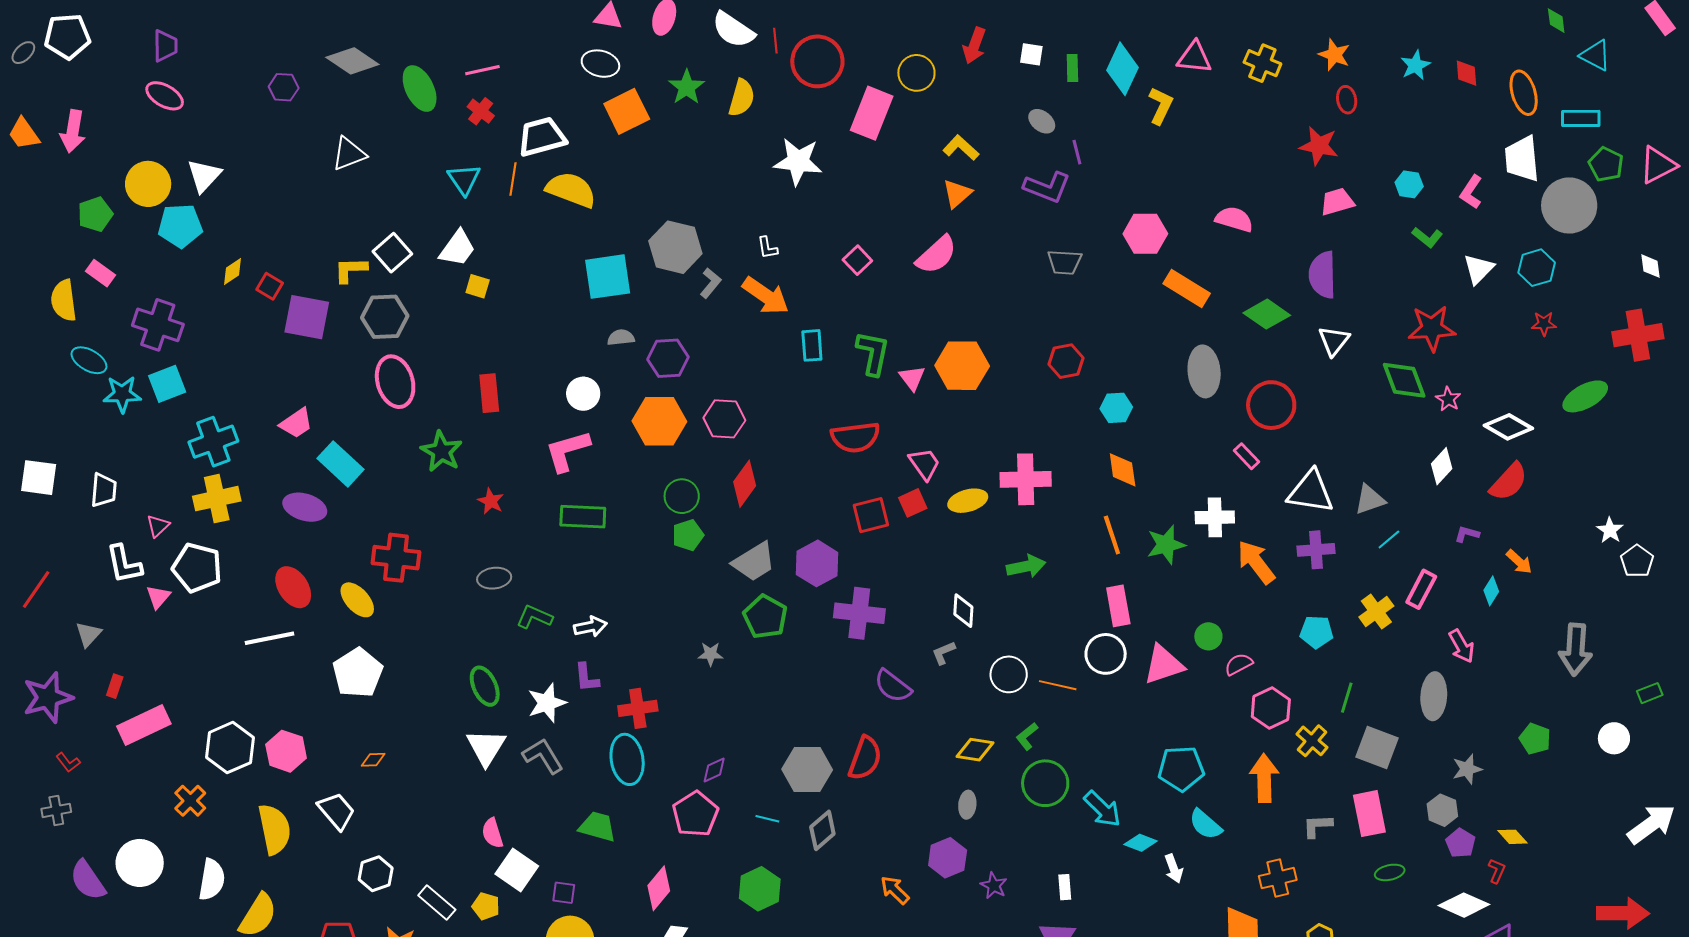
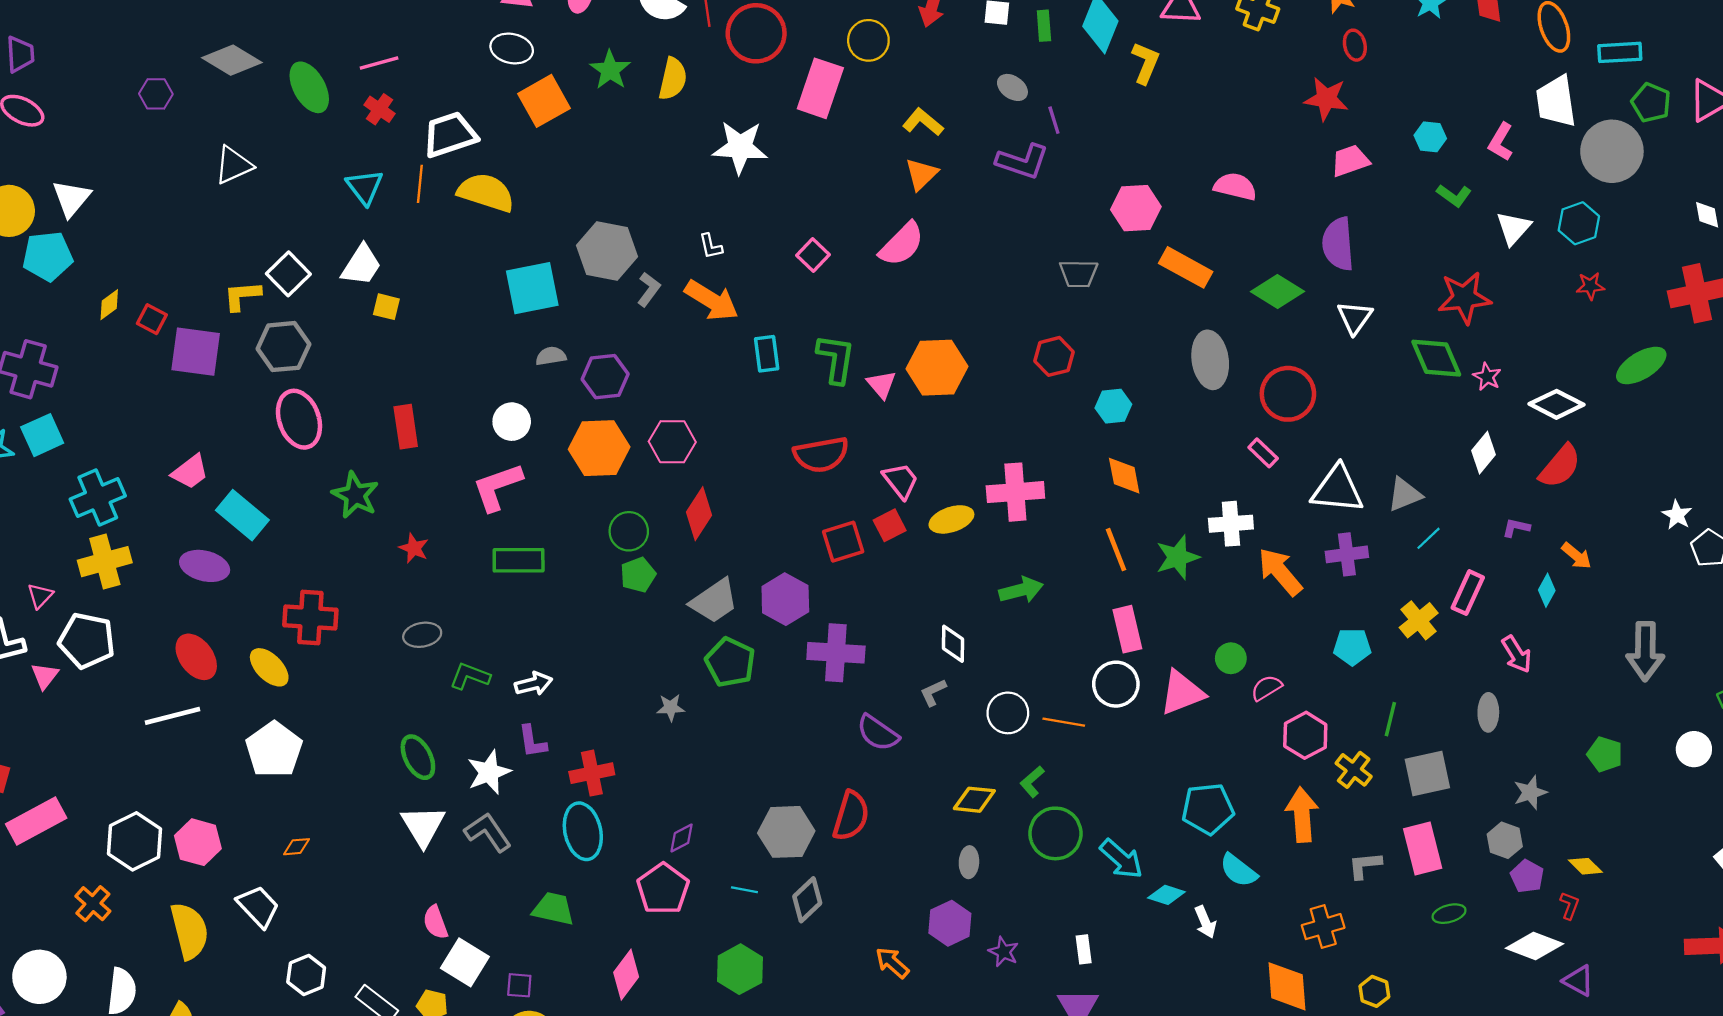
gray trapezoid: (1064, 262) -> (1079, 274), moved
gray ellipse: (1434, 696) -> (1488, 712), size x0.7
gray square: (1377, 748) -> (1427, 774), turned -30

